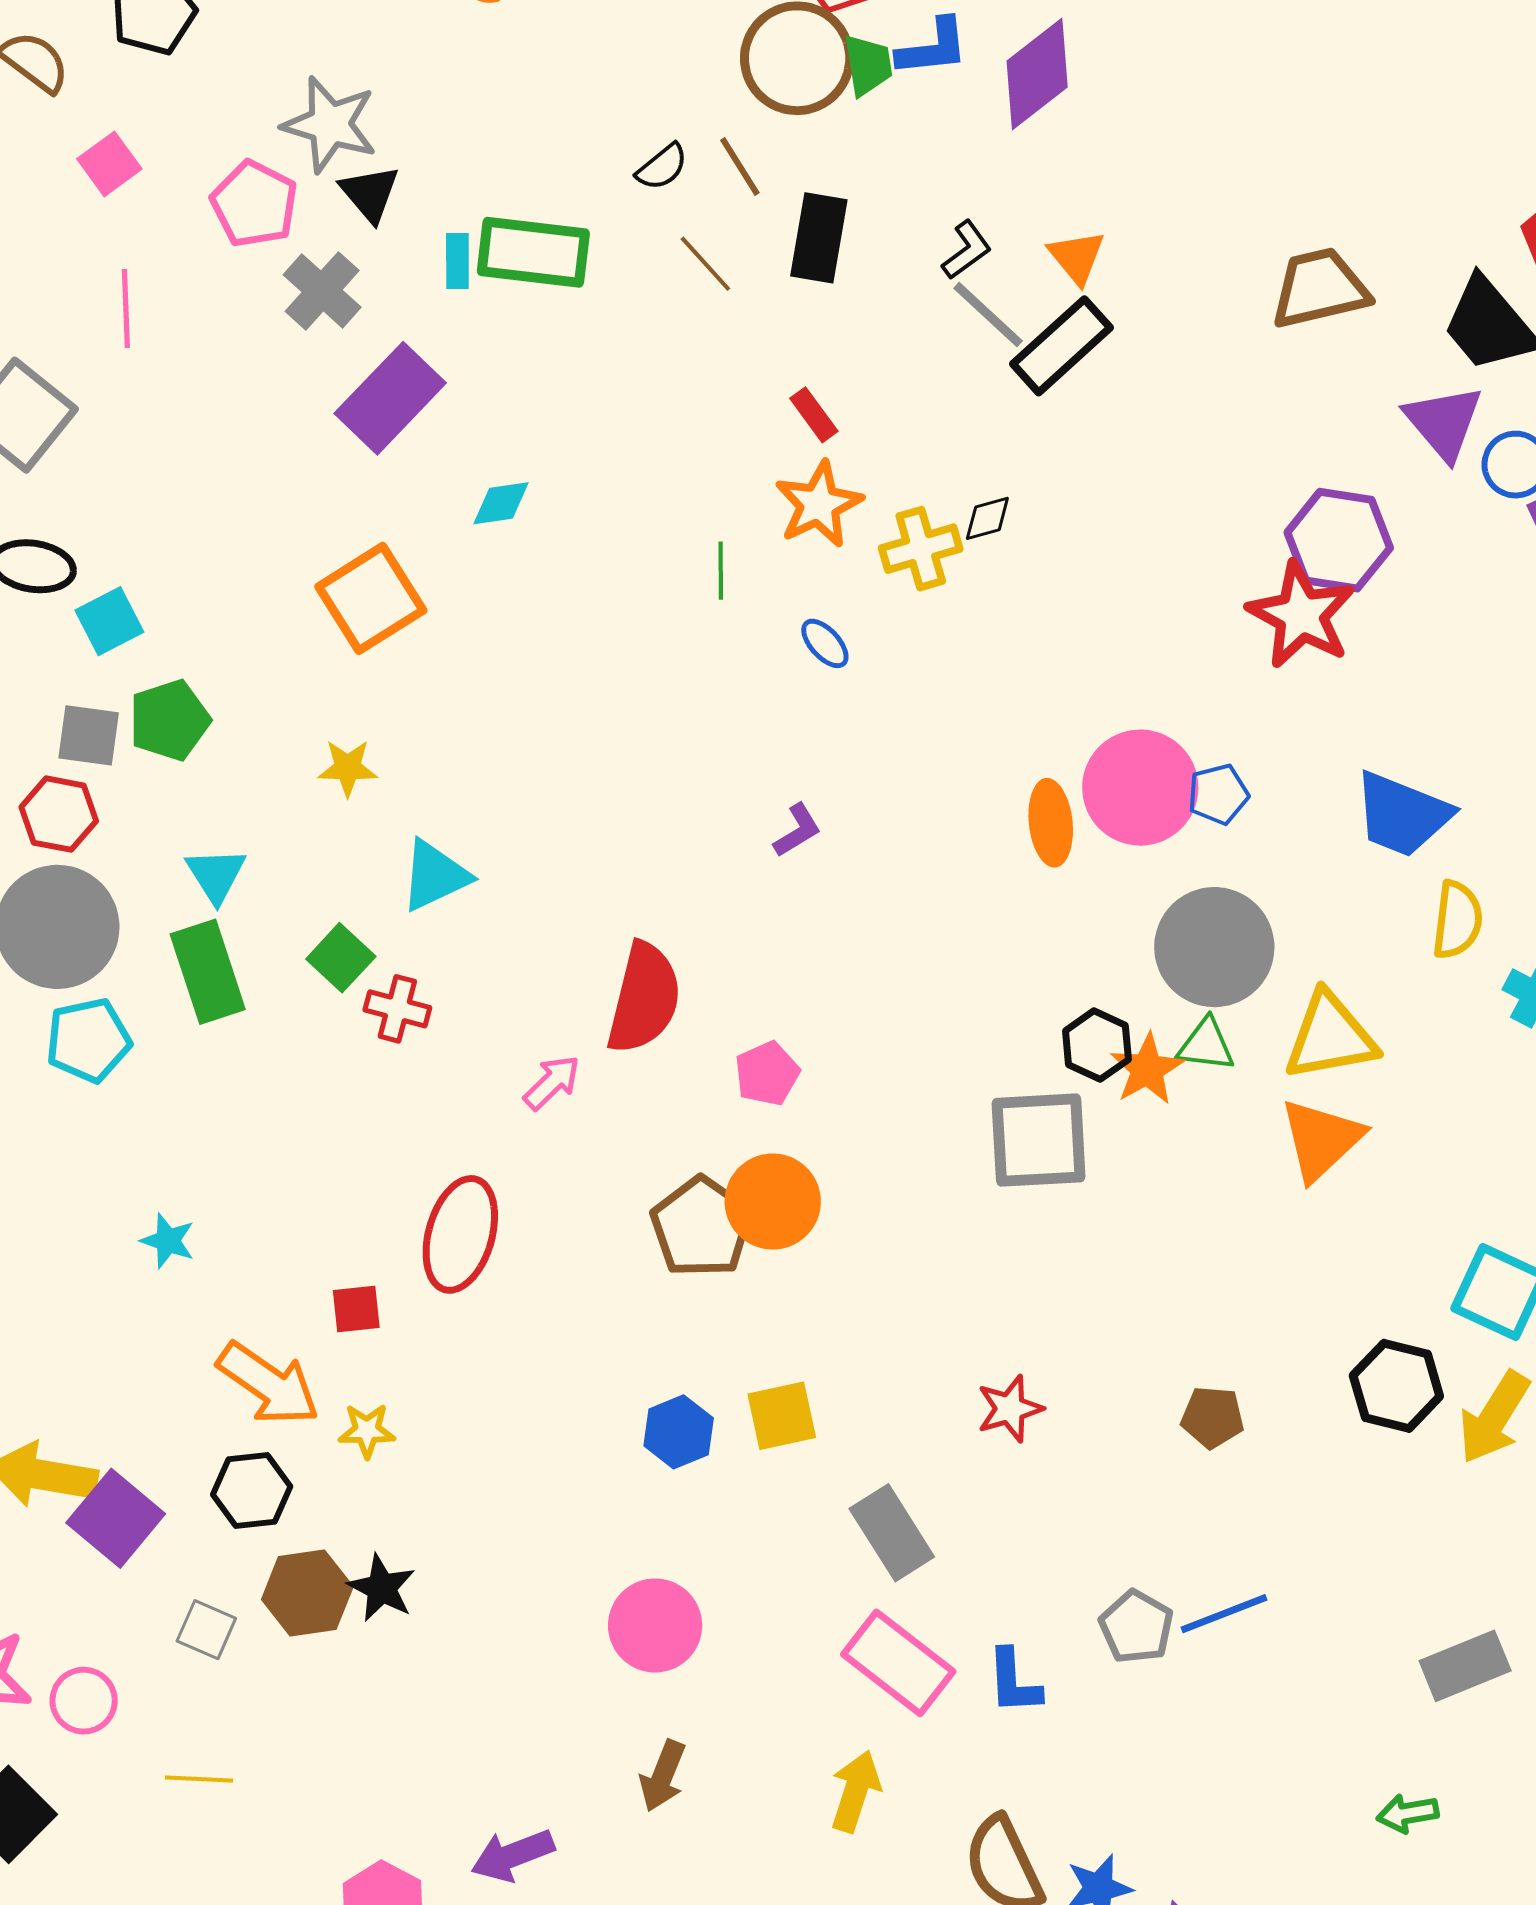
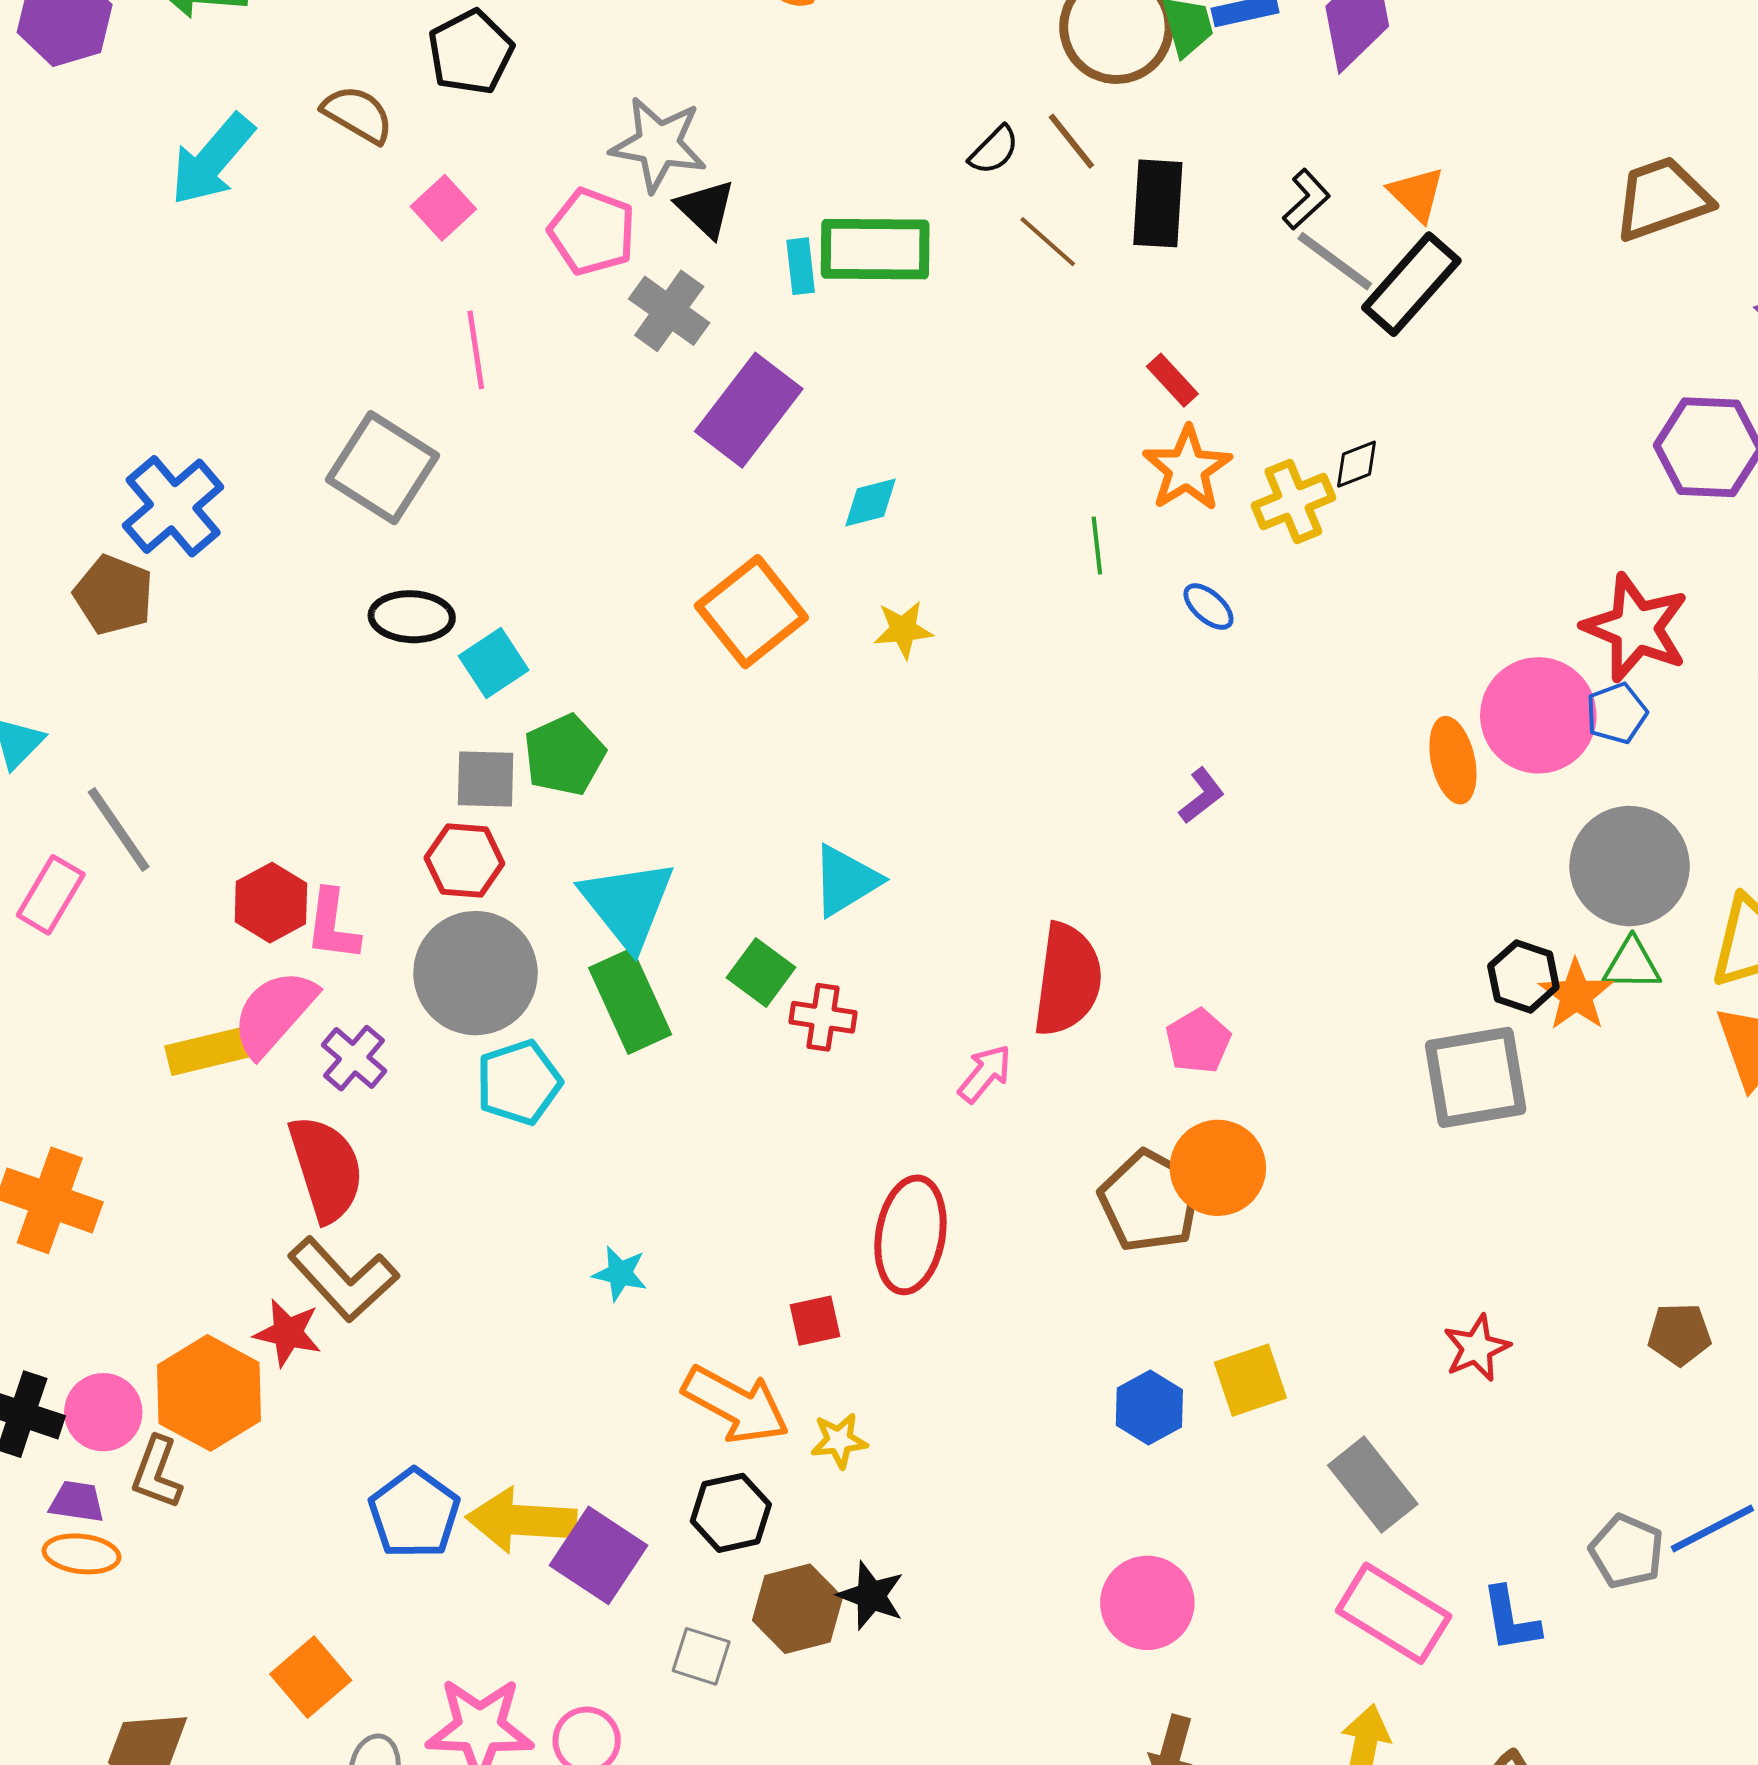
red star: (1301, 615) -> (1636, 628), moved
yellow star: (348, 768) -> (903, 630), moved
cyan triangle: (216, 875) -> (628, 904), size x1.6

